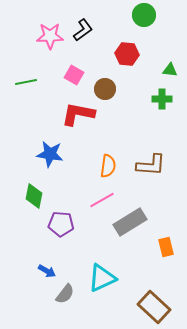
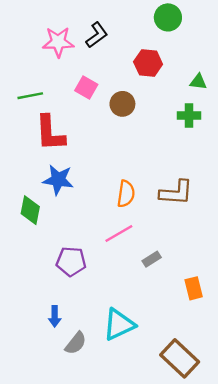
red L-shape: (78, 114) -> (50, 133), moved, turned -104
green diamond: (34, 196) -> (30, 210), moved
gray rectangle: (130, 222) -> (152, 259), size x0.5
blue arrow: (47, 271) -> (55, 316), turned 60

